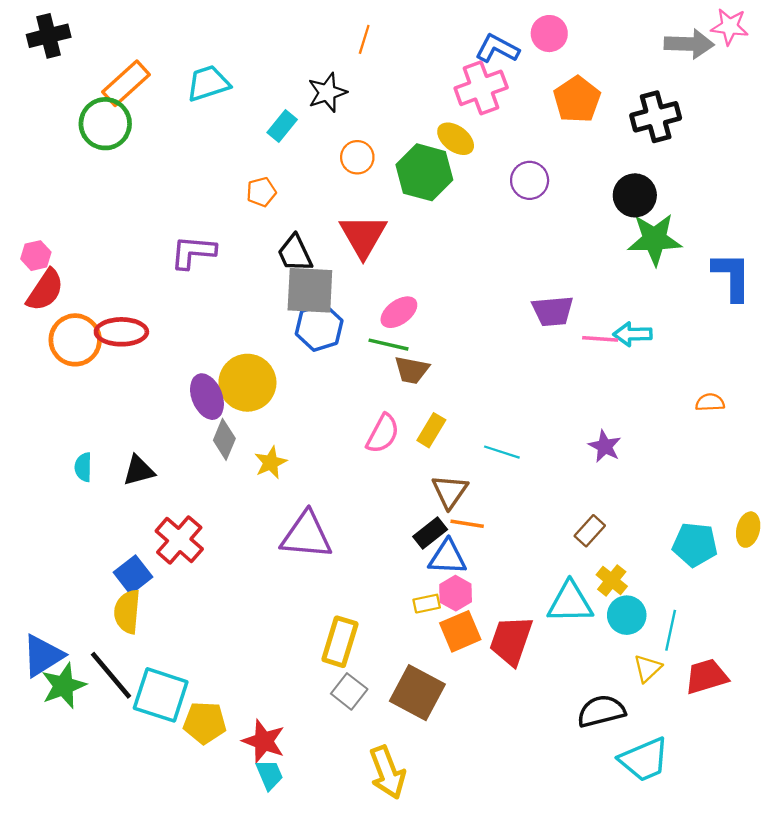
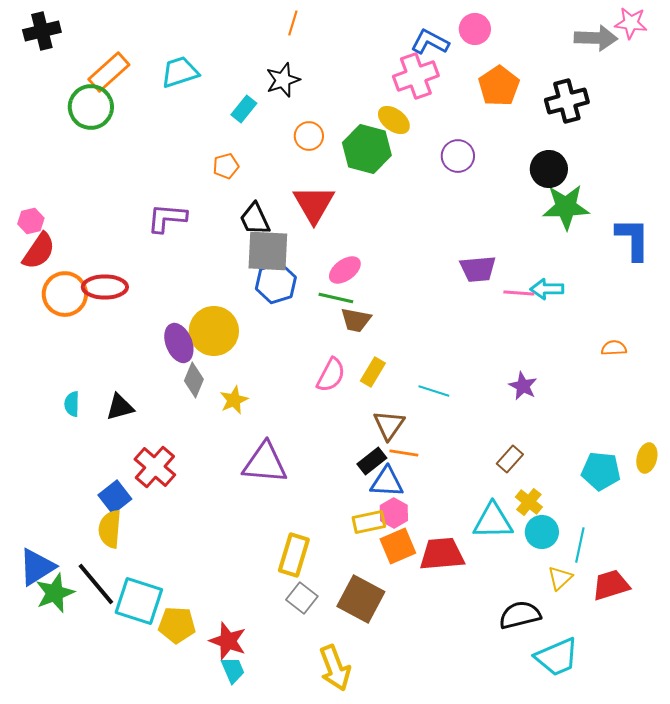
orange line: (364, 39) -> (293, 23), moved
yellow rectangle: (427, 604) -> (369, 522), size x1.4
red trapezoid: (511, 641) -> (442, 554), turned 66

